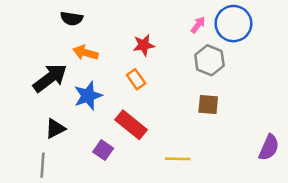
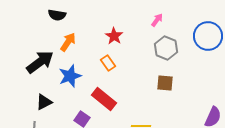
blue circle: (233, 24) -> (208, 36), moved
red star: (144, 45) -> (114, 36), turned -30
orange arrow: (85, 53) -> (68, 42), turned 108

